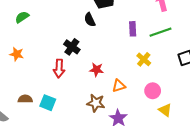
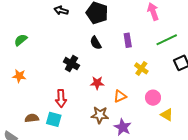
black semicircle: (90, 20) -> (96, 43), moved
green line: (160, 32) -> (167, 40), moved
red arrow: (59, 68) -> (61, 98), moved

